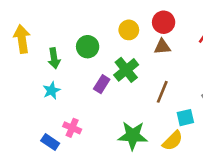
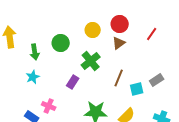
brown triangle: (162, 47) -> (119, 43), turned -32
purple rectangle: (102, 84) -> (73, 82), moved
cyan square: (185, 118) -> (137, 89), moved

